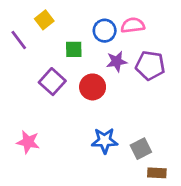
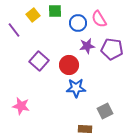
pink semicircle: (133, 25) -> (99, 19), turned -114
green square: (74, 49) -> (55, 11), moved
blue star: (105, 141) -> (76, 88), moved
brown rectangle: (157, 173) -> (85, 129), moved

